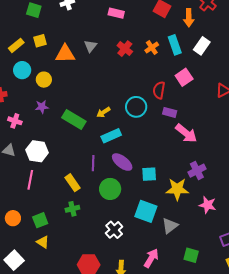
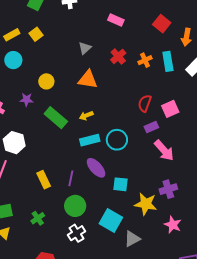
yellow square: (40, 41) -> (36, 34), turned -32
orange triangle: (65, 54) -> (88, 80), moved
pink square: (184, 77) -> (170, 109), moved
yellow circle: (44, 80) -> (46, 81), moved
cyan circle: (136, 107) -> (117, 140), moved
purple rectangle: (170, 112) -> (151, 127), turned -48
purple line: (93, 163) -> (71, 178), moved
green circle: (110, 189) -> (75, 206), moved
green cross: (72, 209) -> (38, 218), moved, turned -32

